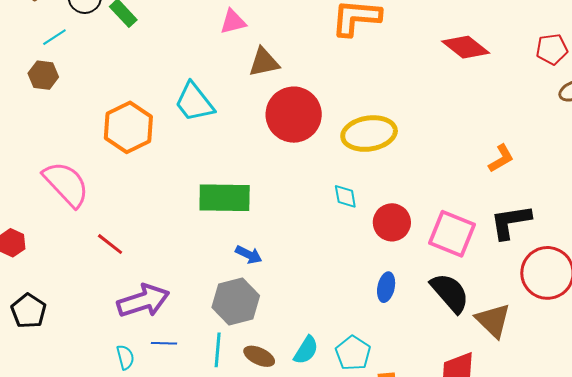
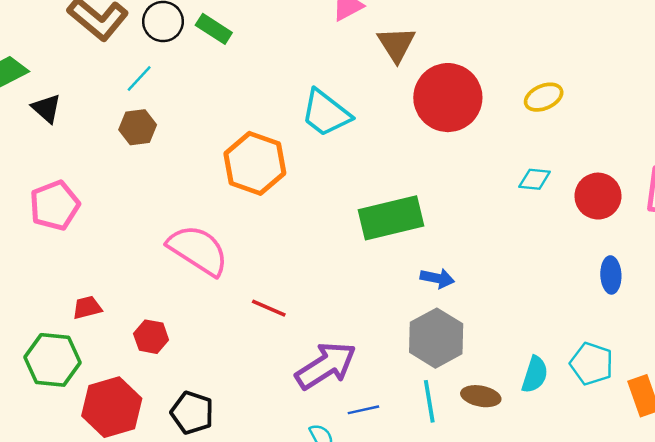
brown triangle: (264, 62) -> (396, 44), turned -36
yellow ellipse: (369, 134) -> (544, 97), size x0.6
cyan diamond: (345, 196) -> (535, 179), turned -60

